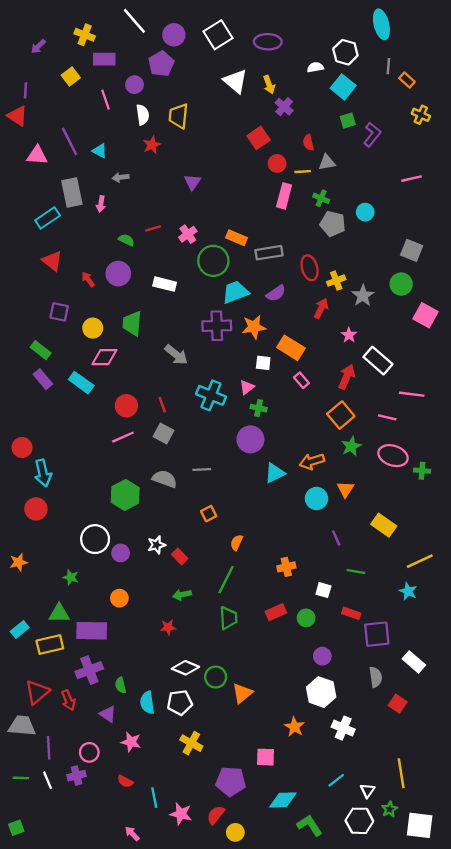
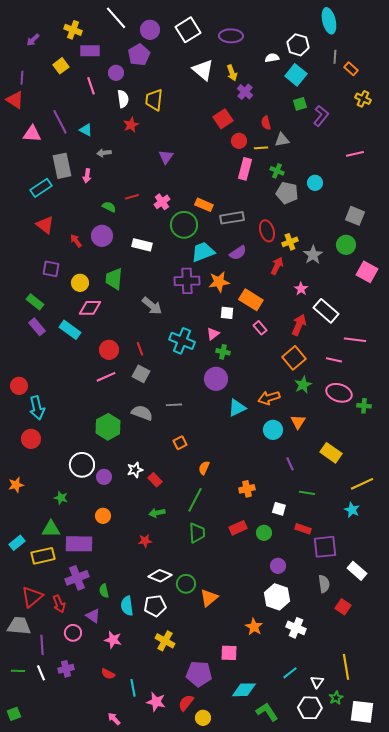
pink circle: (89, 752) -> (73, 633), moved

